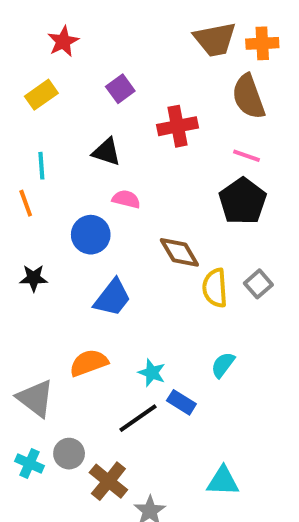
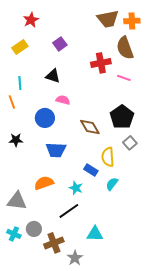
red cross: (177, 126) -> (101, 63), moved
black pentagon: (243, 201) -> (122, 117), moved
yellow semicircle: (215, 288) -> (108, 157), moved
blue trapezoid: (112, 298) -> (56, 150), turned 55
gray triangle: (35, 398) -> (17, 201), turned -30
blue rectangle: (181, 402) -> (91, 170), moved
brown cross: (108, 481) -> (54, 243), turned 30
cyan triangle: (223, 481) -> (95, 234), moved

